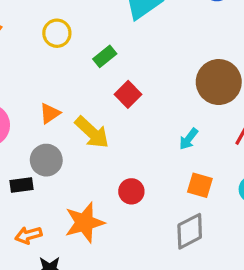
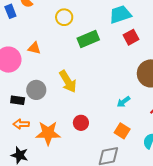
green rectangle: (105, 56) -> (88, 39), size x1.5
red square: (128, 94) -> (131, 37), moved
orange triangle: (50, 113) -> (34, 48), moved, turned 32
orange arrow: (28, 235) -> (21, 124), moved

